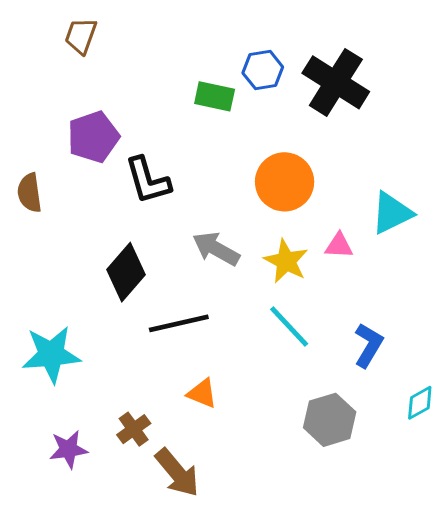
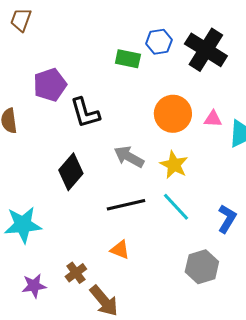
brown trapezoid: (81, 36) -> (21, 20), moved
pink triangle: (339, 246) -> (213, 119), moved
black line: (179, 323) -> (126, 205), moved

